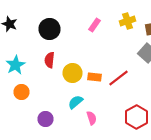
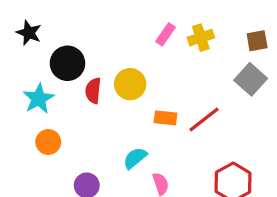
yellow cross: (128, 21) -> (201, 38), moved
black circle: (50, 29) -> (67, 63), moved
yellow circle: (72, 73) -> (130, 84), moved

